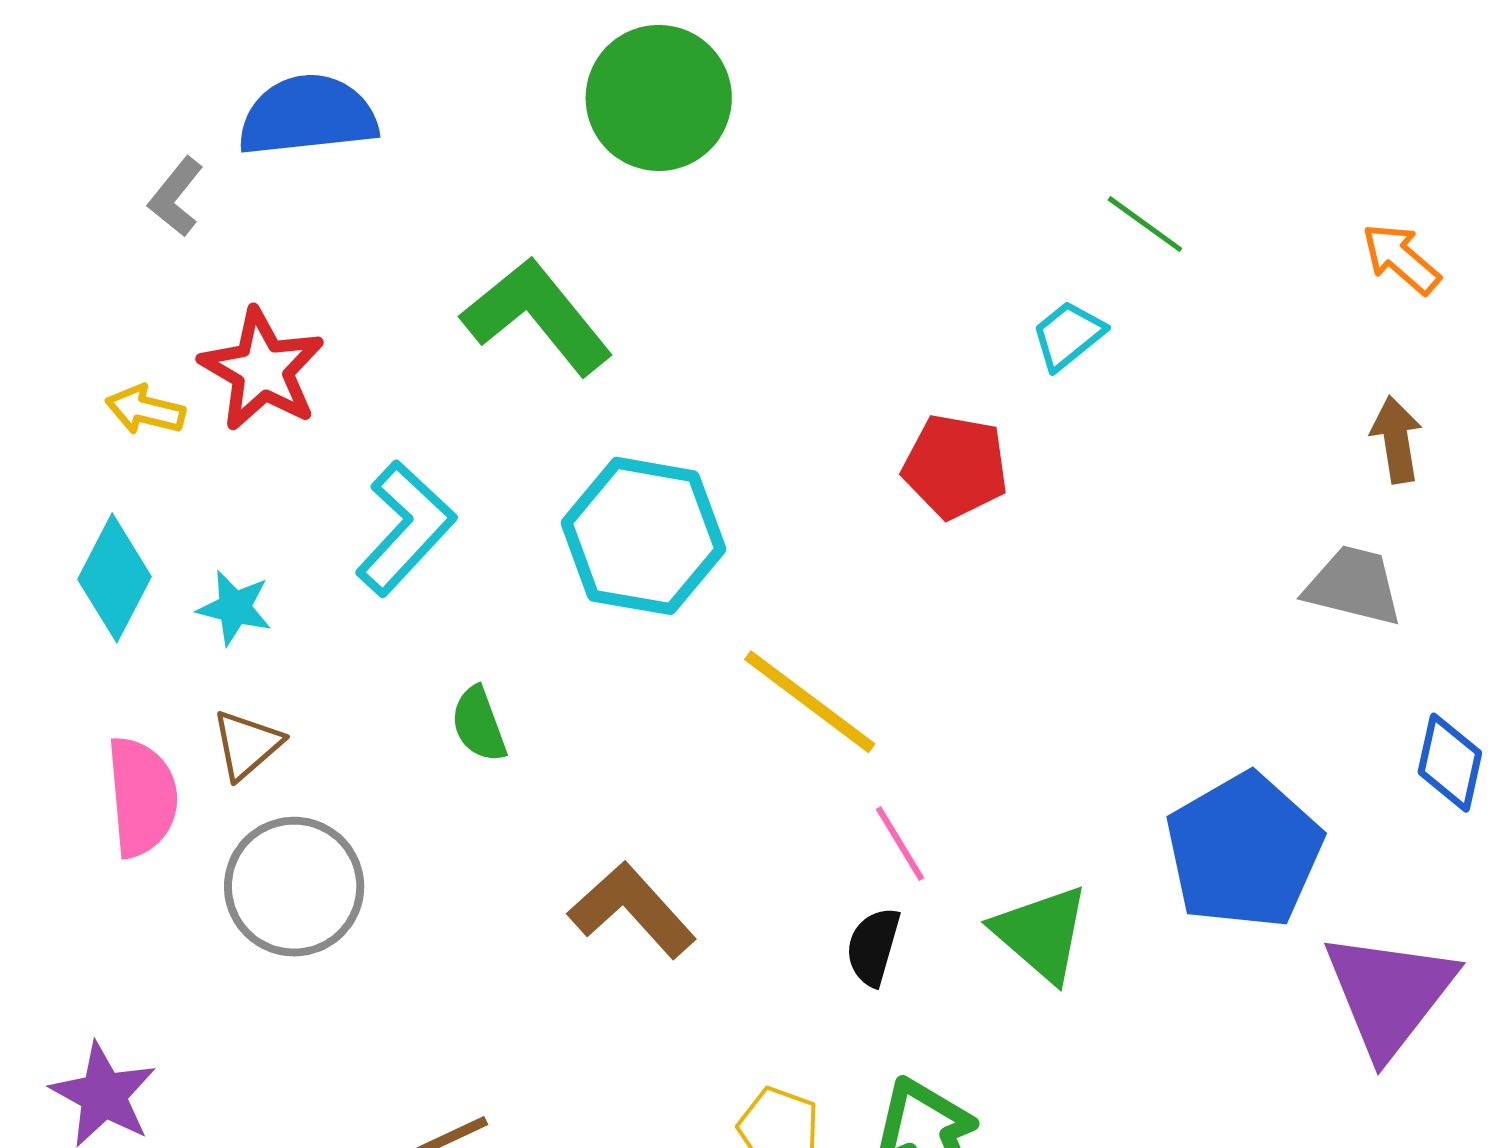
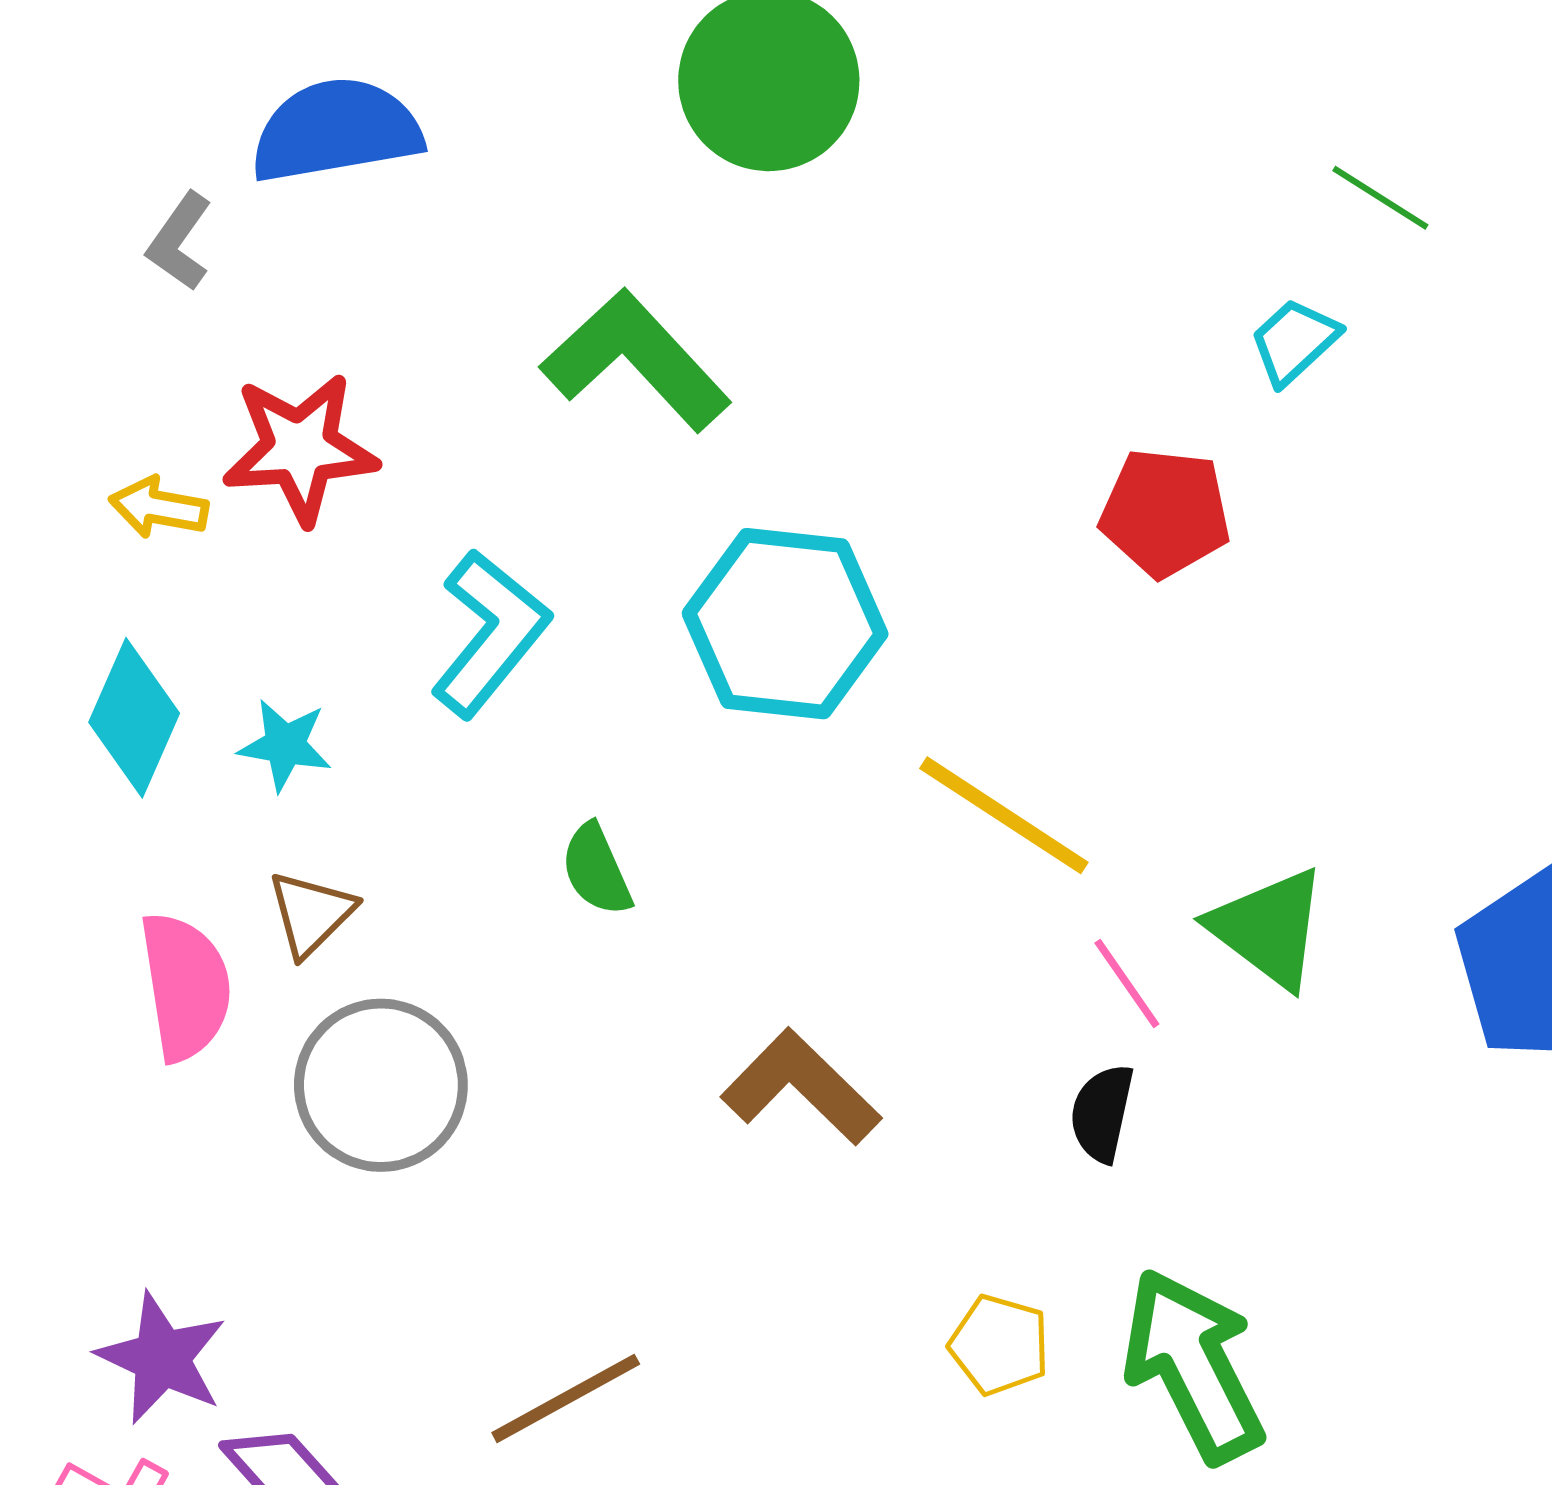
red star: (262, 370) -> (300, 448), turned -30
green triangle: (1041, 933) -> (1269, 928), moved

